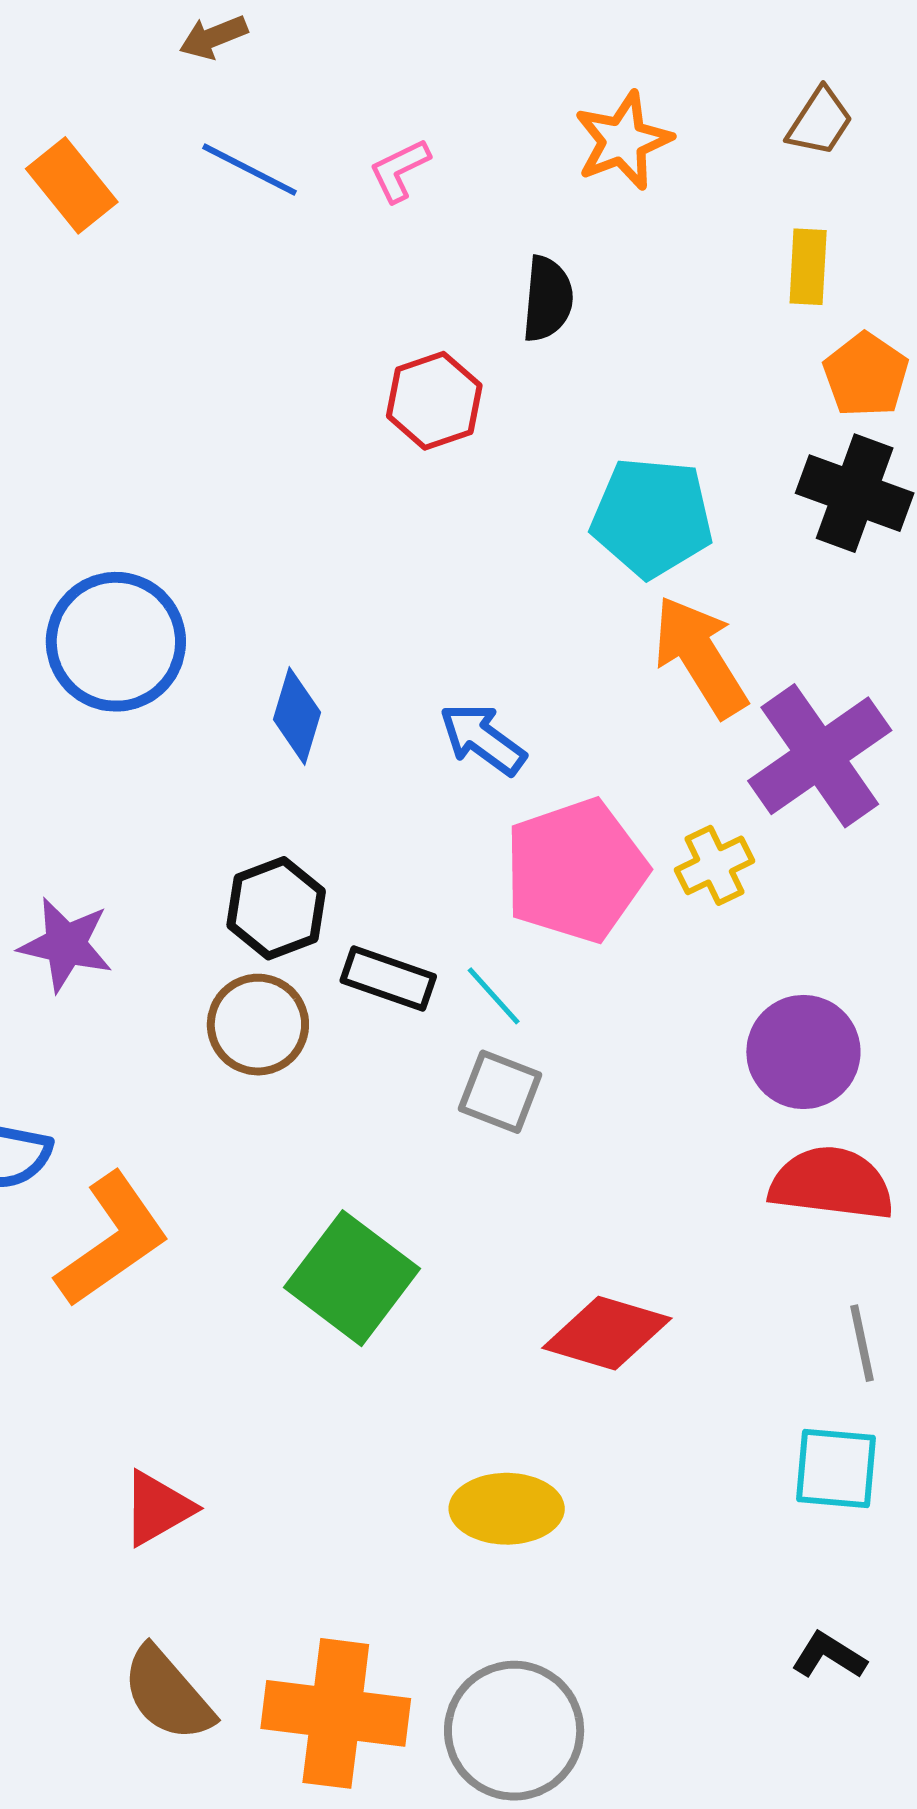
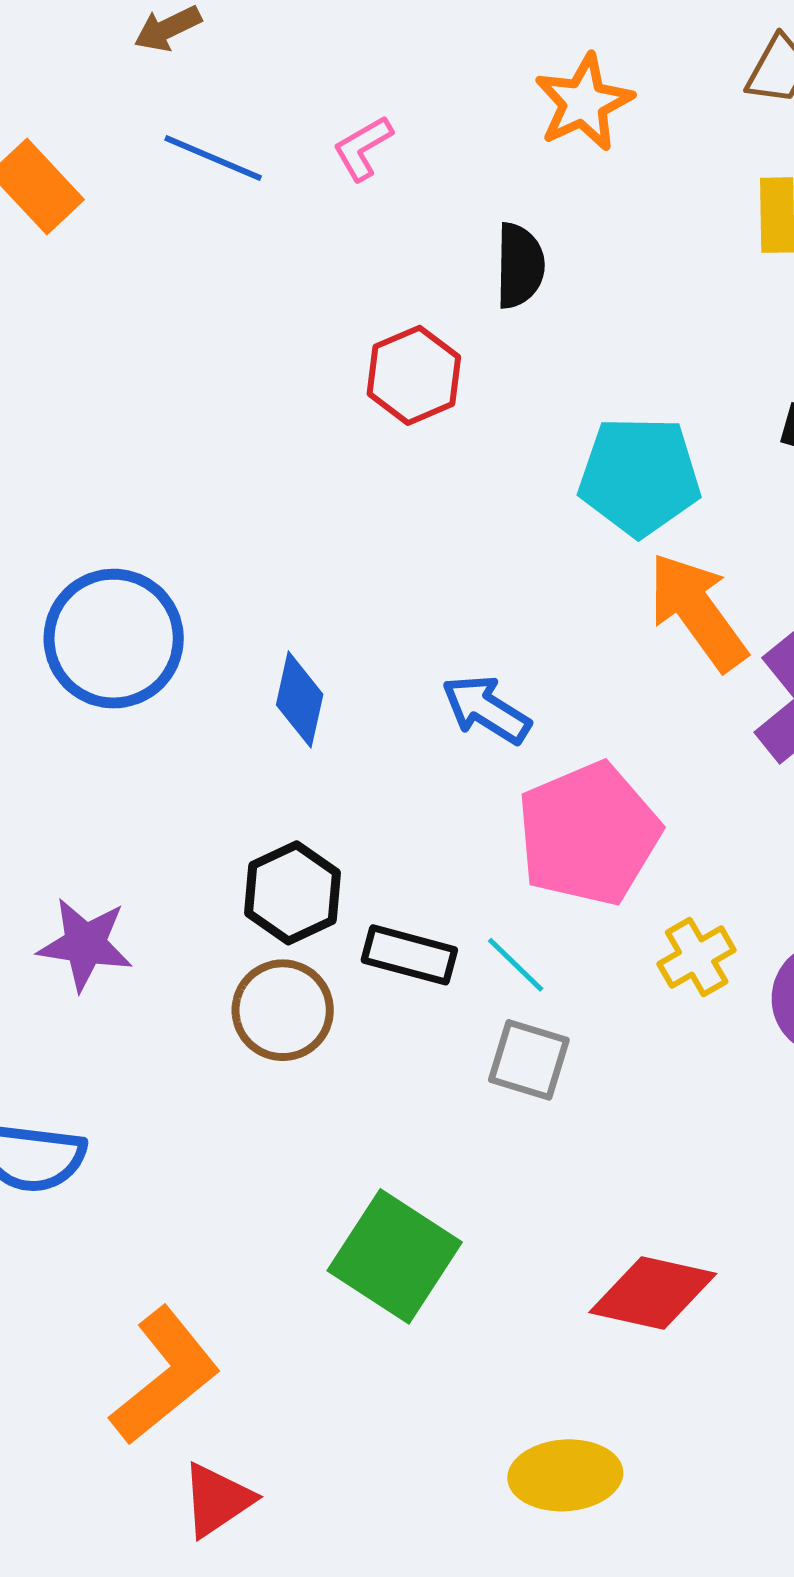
yellow cross: (715, 865) -> (697, 957), moved
orange L-shape: (112, 1240) -> (165, 1376), moved

